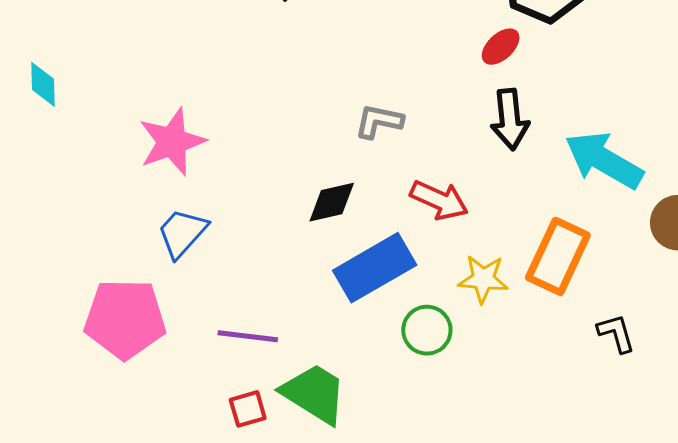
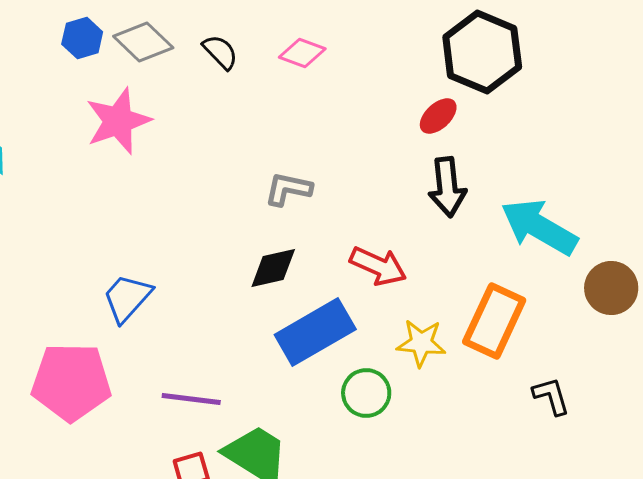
gray L-shape: (379, 121) -> (288, 189), moved
pink star: (172, 142) -> (118, 121), moved

